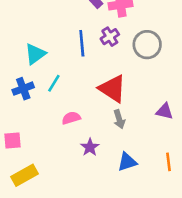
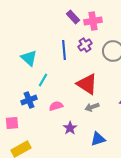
cyan triangle: (35, 54) -> (29, 58), turned -42
blue cross: (23, 89) -> (29, 100), moved
gray arrow: (119, 119) -> (92, 107), turned 88

